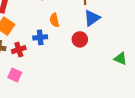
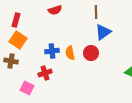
orange semicircle: (54, 20) -> (70, 53), moved
red cross: (19, 50) -> (45, 73), moved

